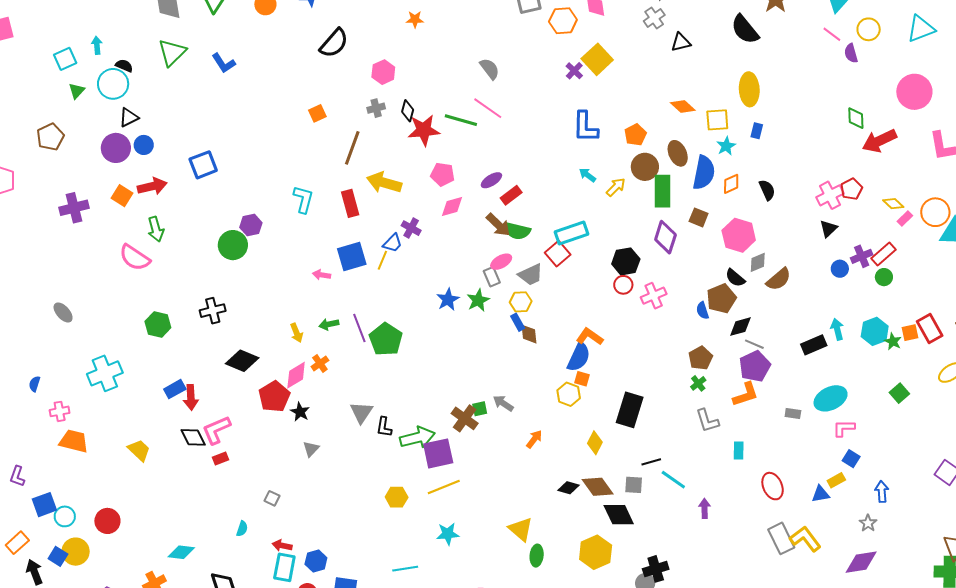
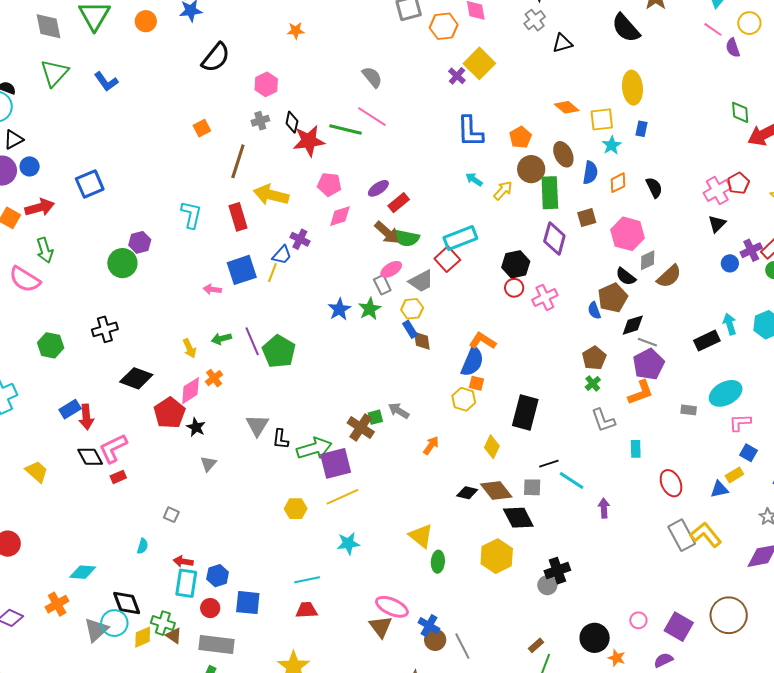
blue semicircle: (704, 173) -> (590, 173), size x0.7
brown square: (699, 217) -> (587, 218), turned -36

